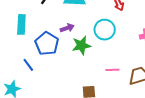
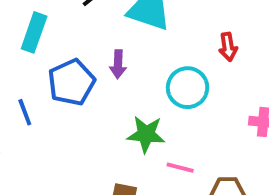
purple arrow: (67, 28) -> (118, 64), turned 96
green star: (81, 45) -> (146, 134), moved

